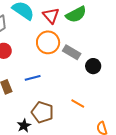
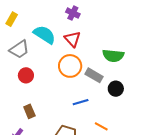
green semicircle: (76, 14) -> (113, 56), moved, turned 35
blue line: (33, 78) -> (81, 102), moved

